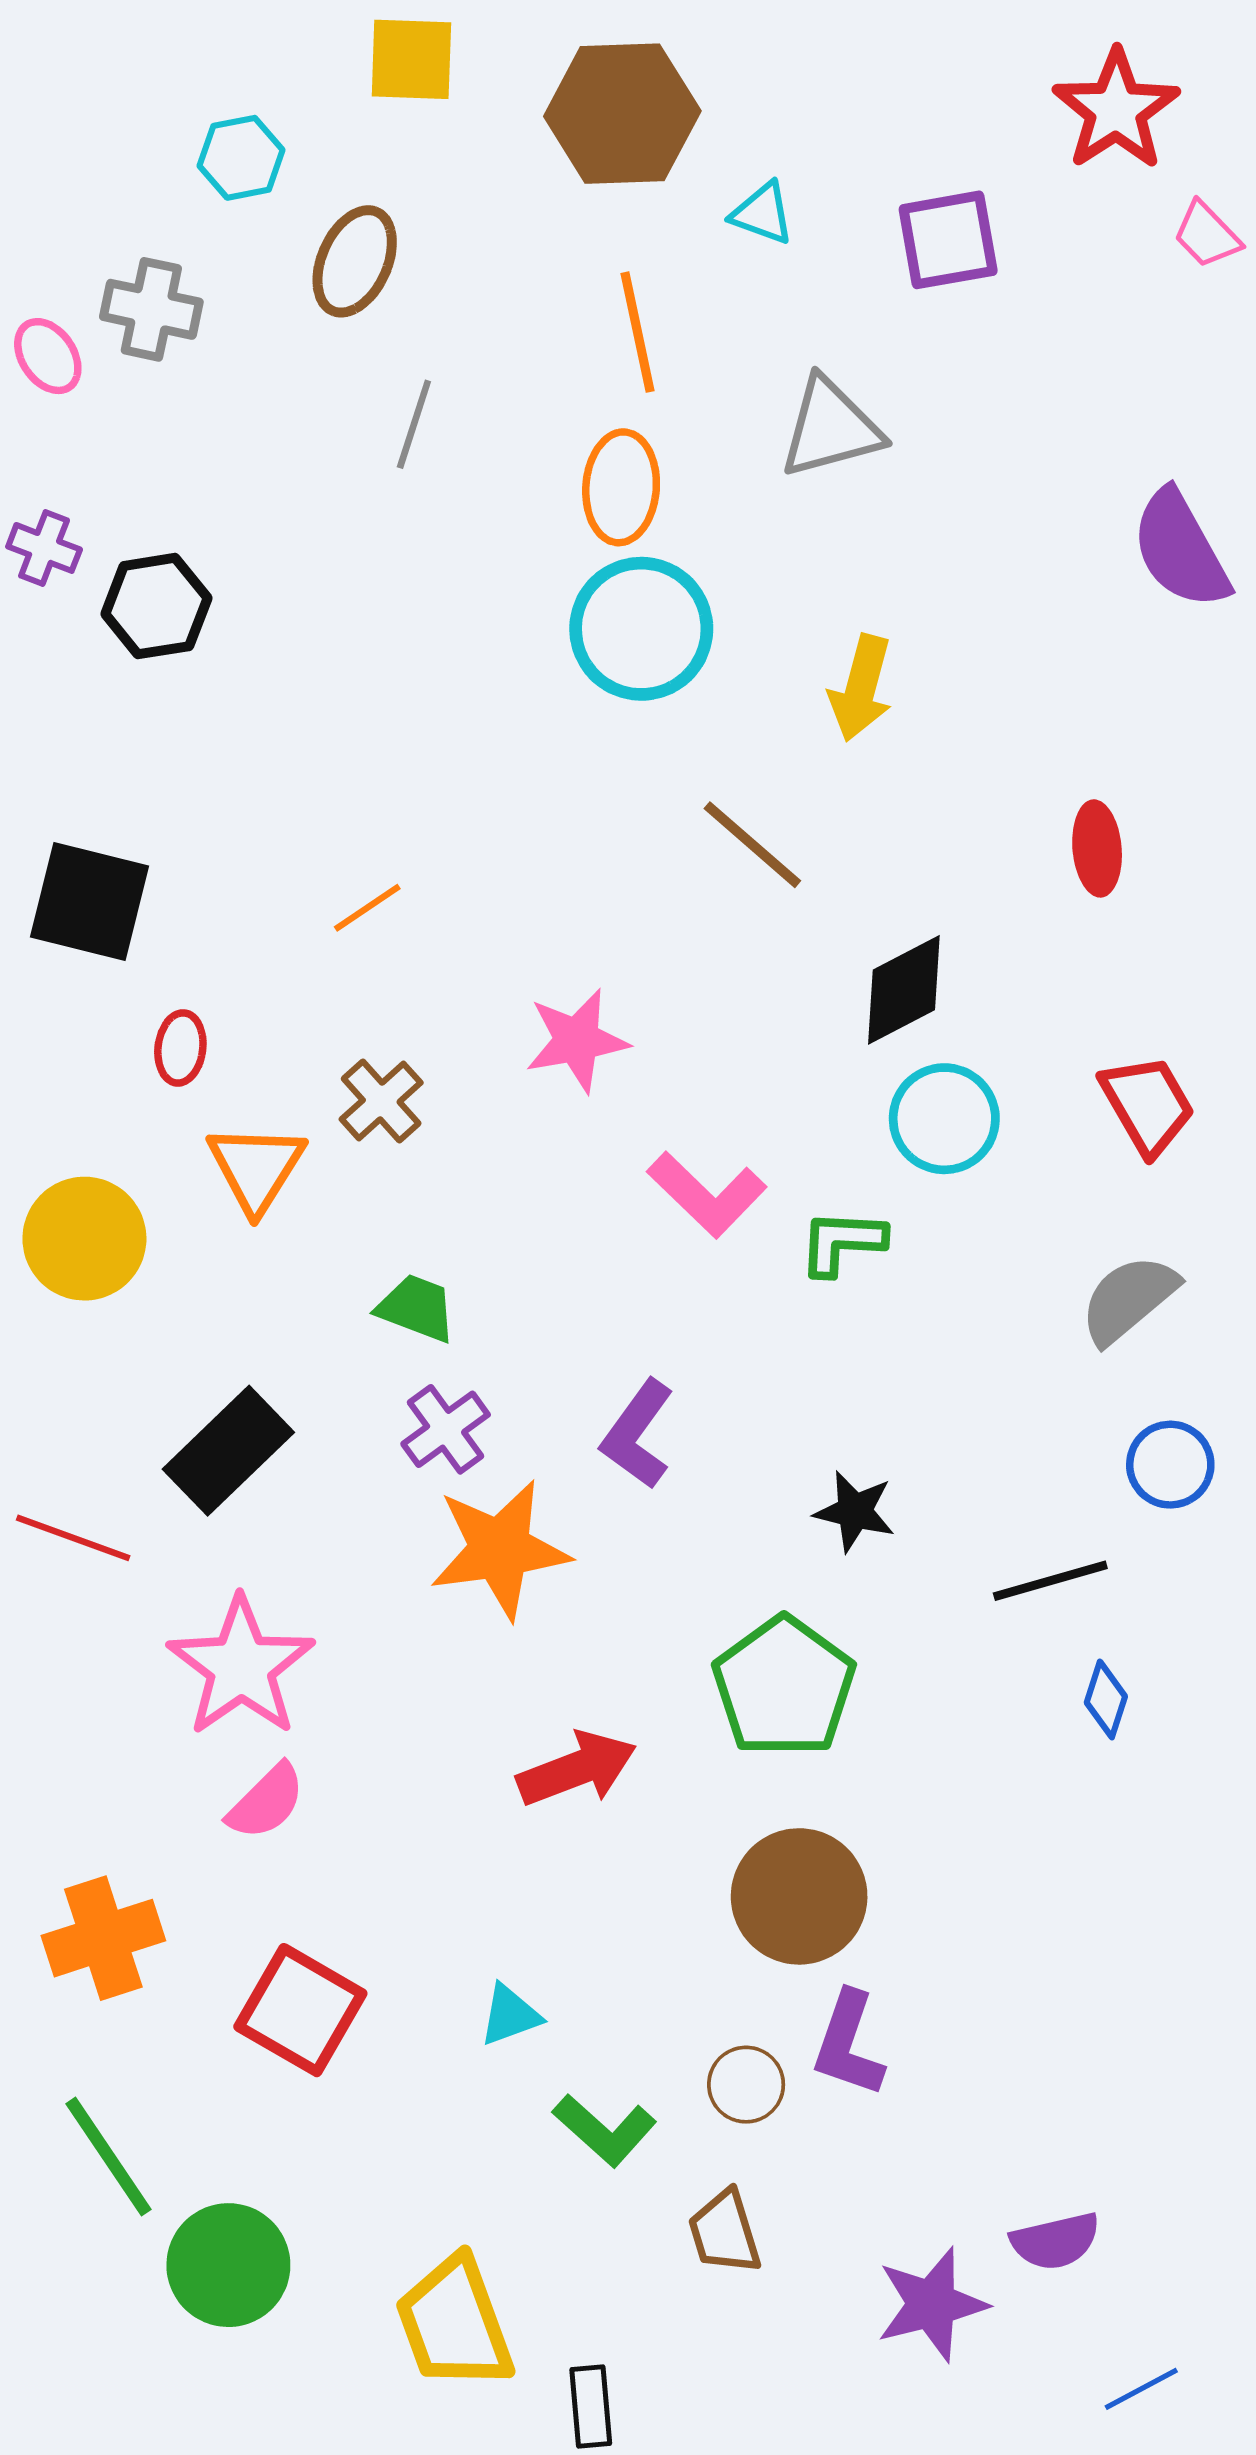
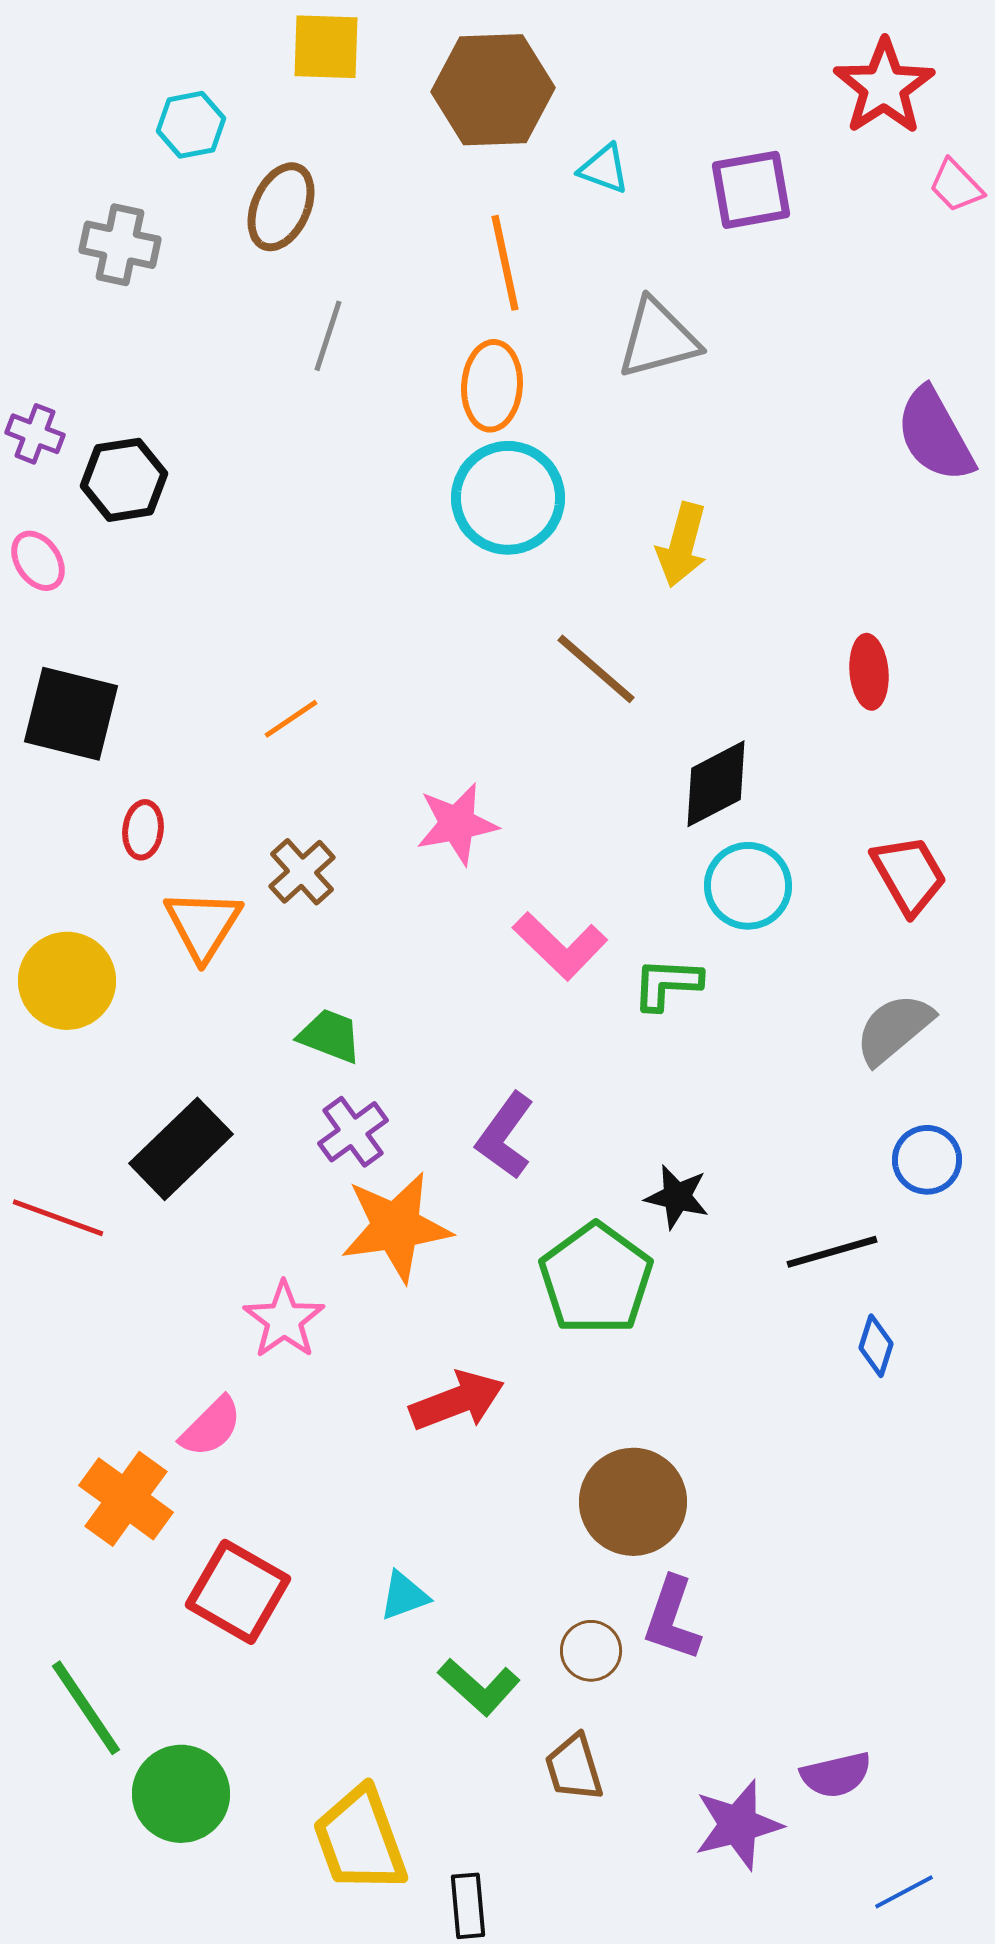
pink ellipse: (48, 356) -> (38, 561), moved
pink star: (241, 1667) -> (284, 1320), moved, size x0.7
green pentagon: (784, 1687) -> (596, 1279), moved
orange cross: (103, 1938) -> (126, 1499), moved, turned -36

